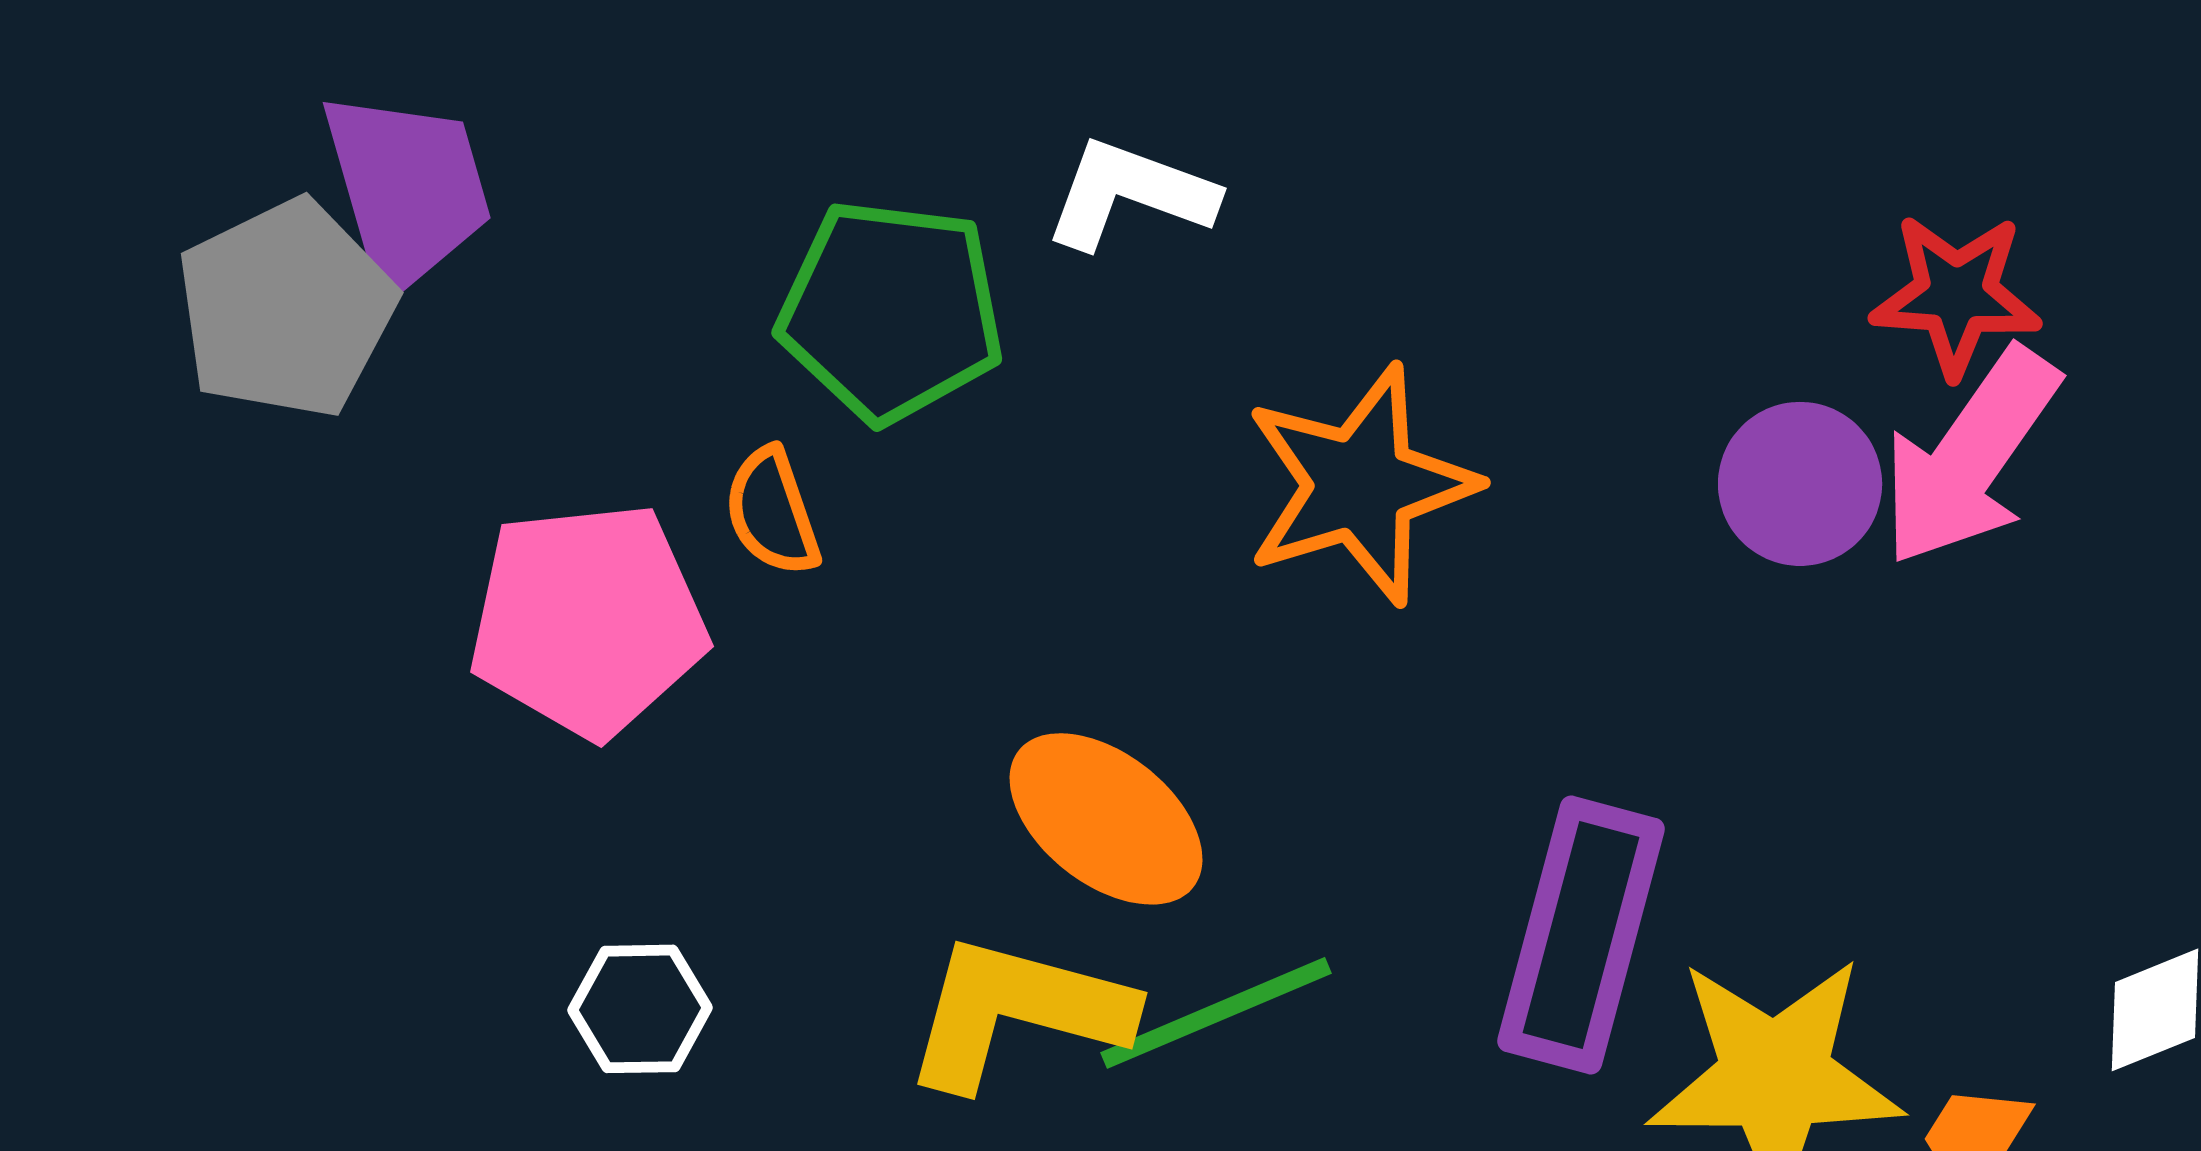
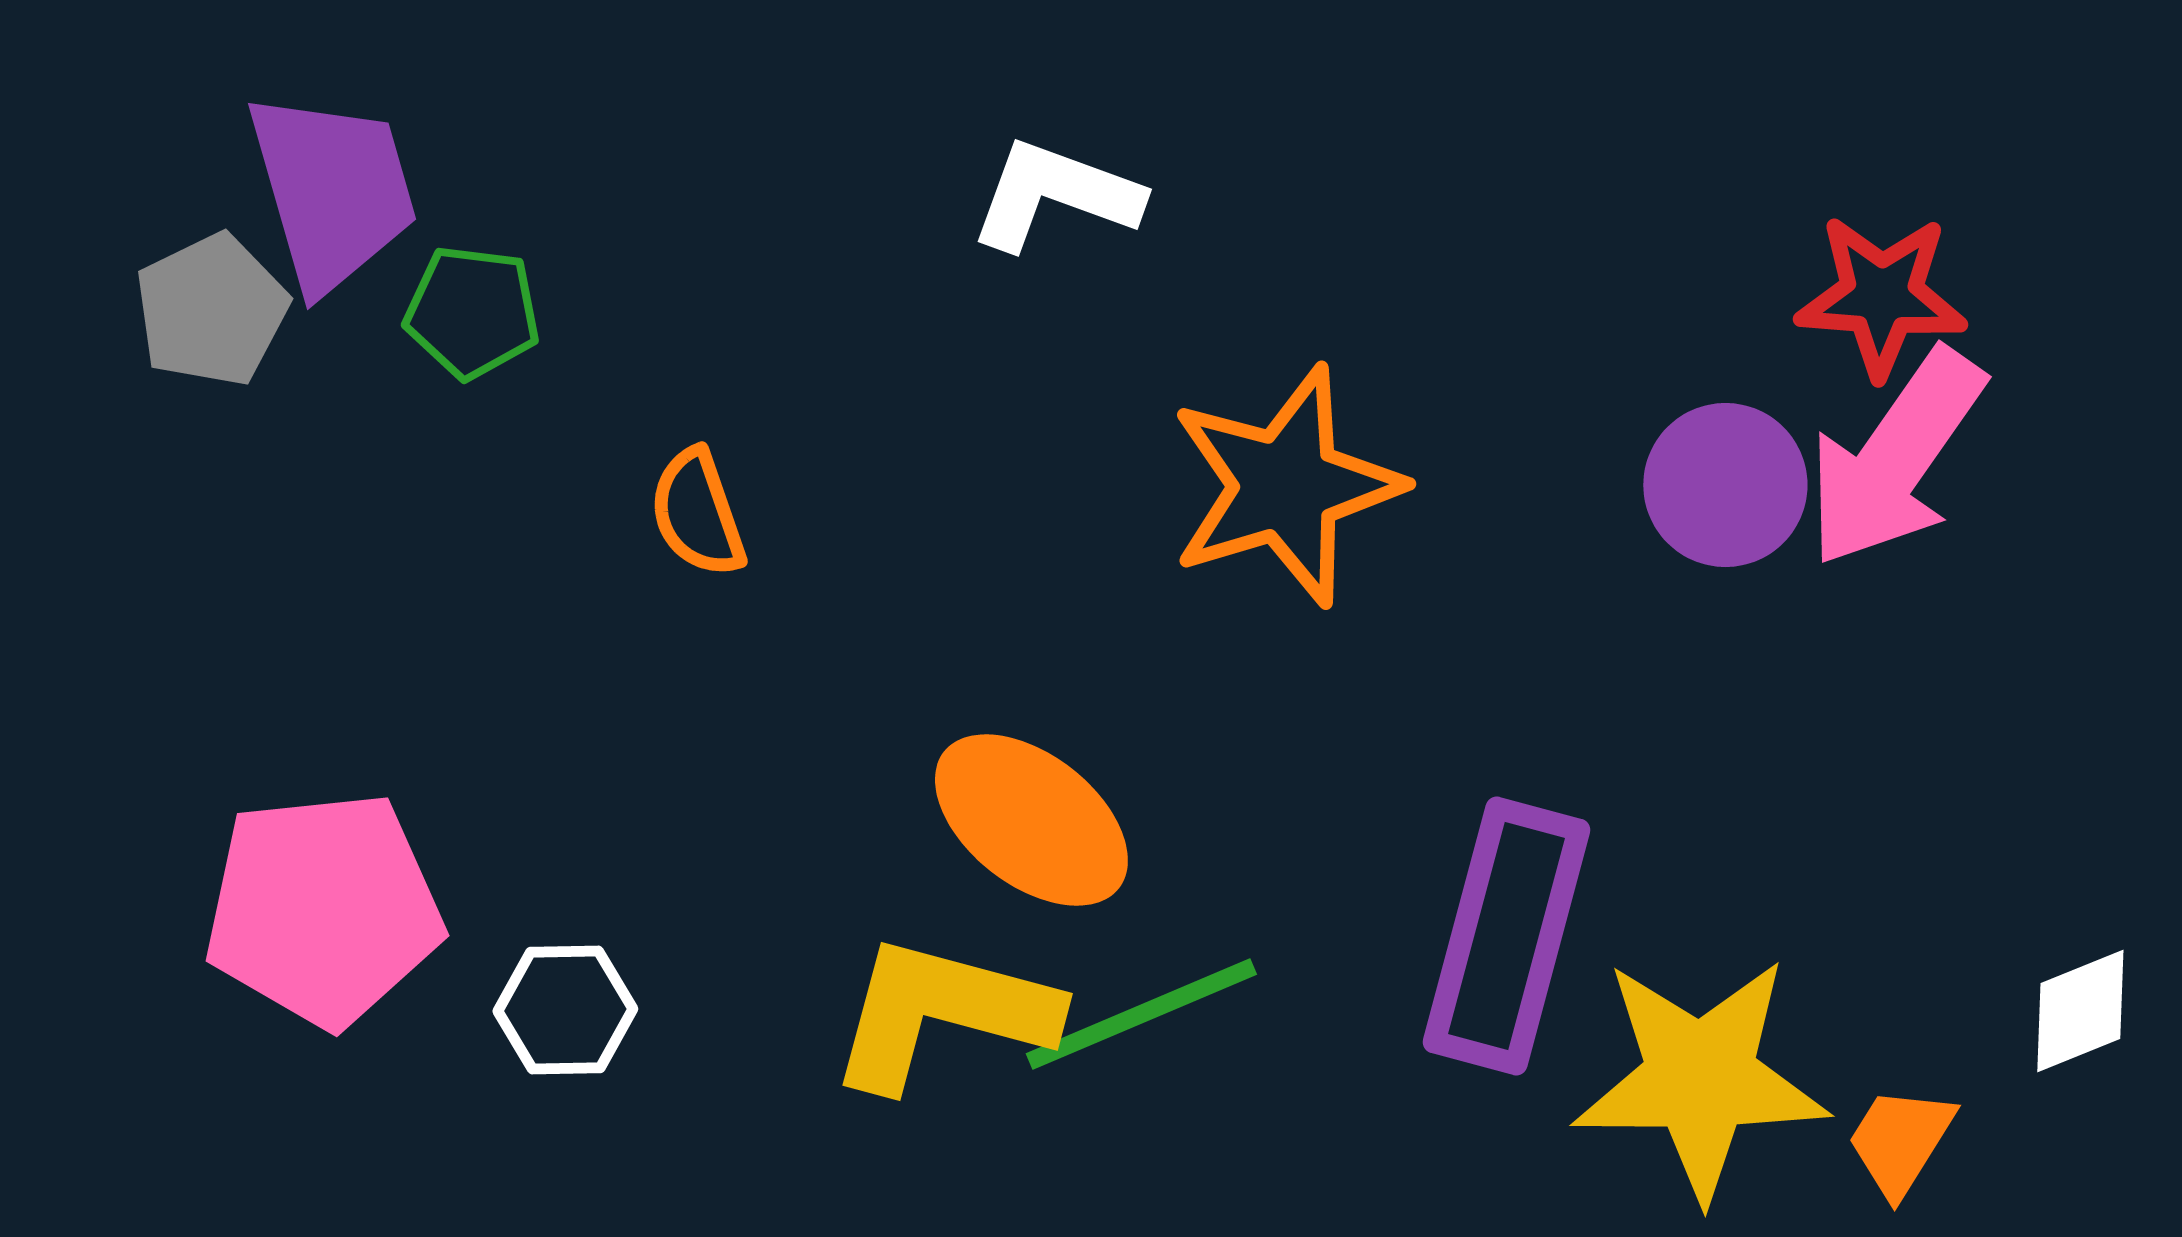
gray pentagon: (286, 309) -> (211, 310), size x0.7
green pentagon: (891, 311) -> (472, 312), moved, size x0.6
pink pentagon: (588, 620) -> (323, 909), moved

